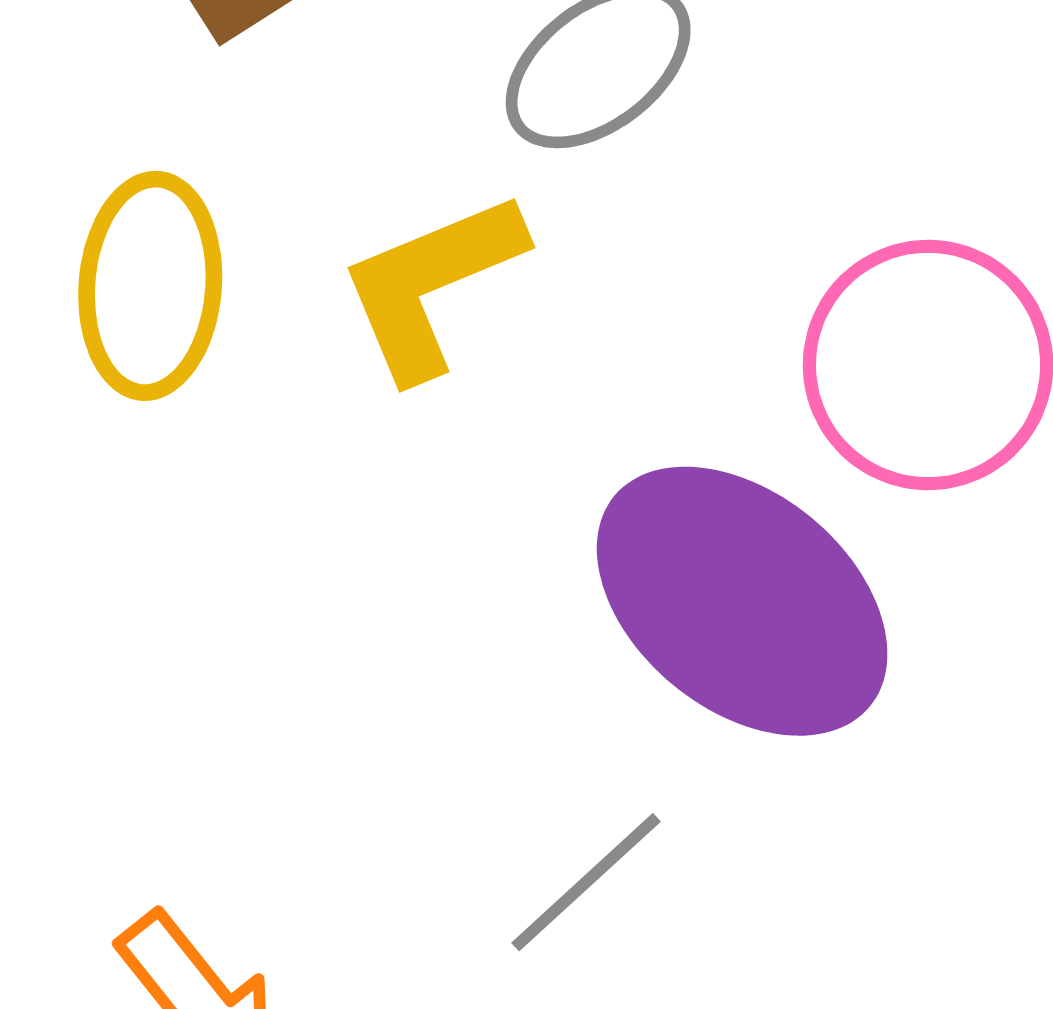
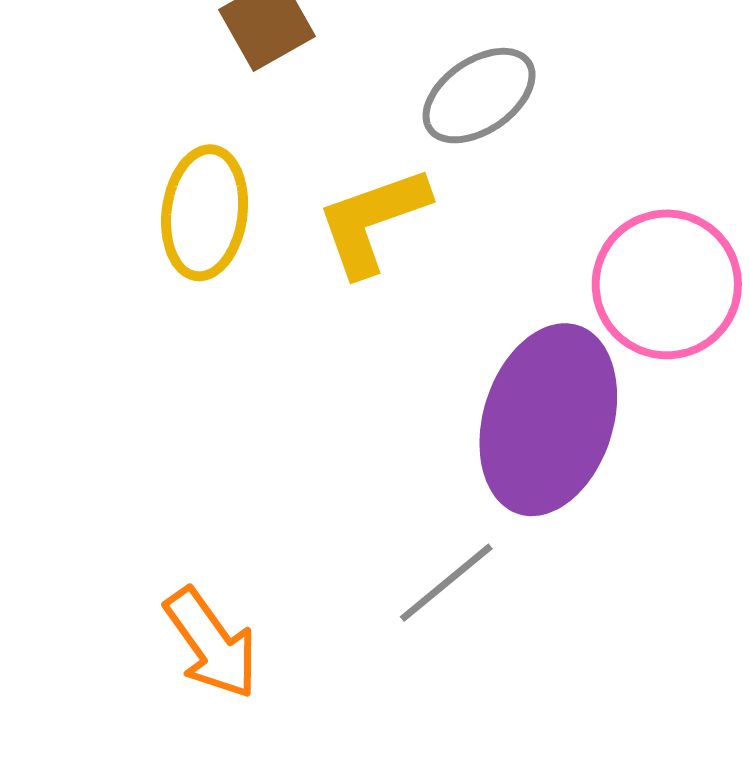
purple ellipse: (742, 601) -> (548, 420), turned 65

